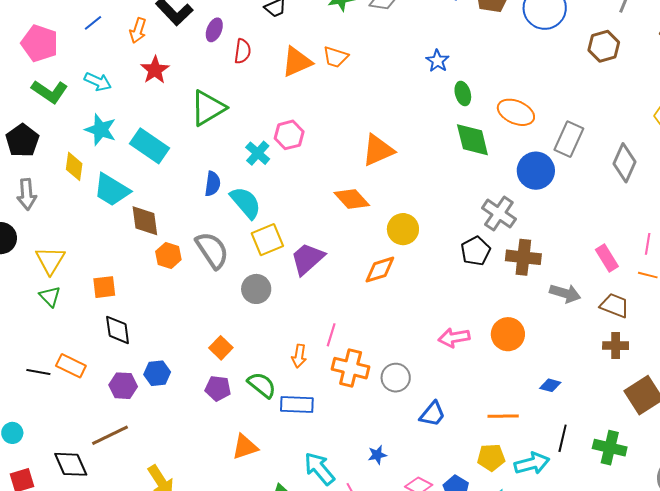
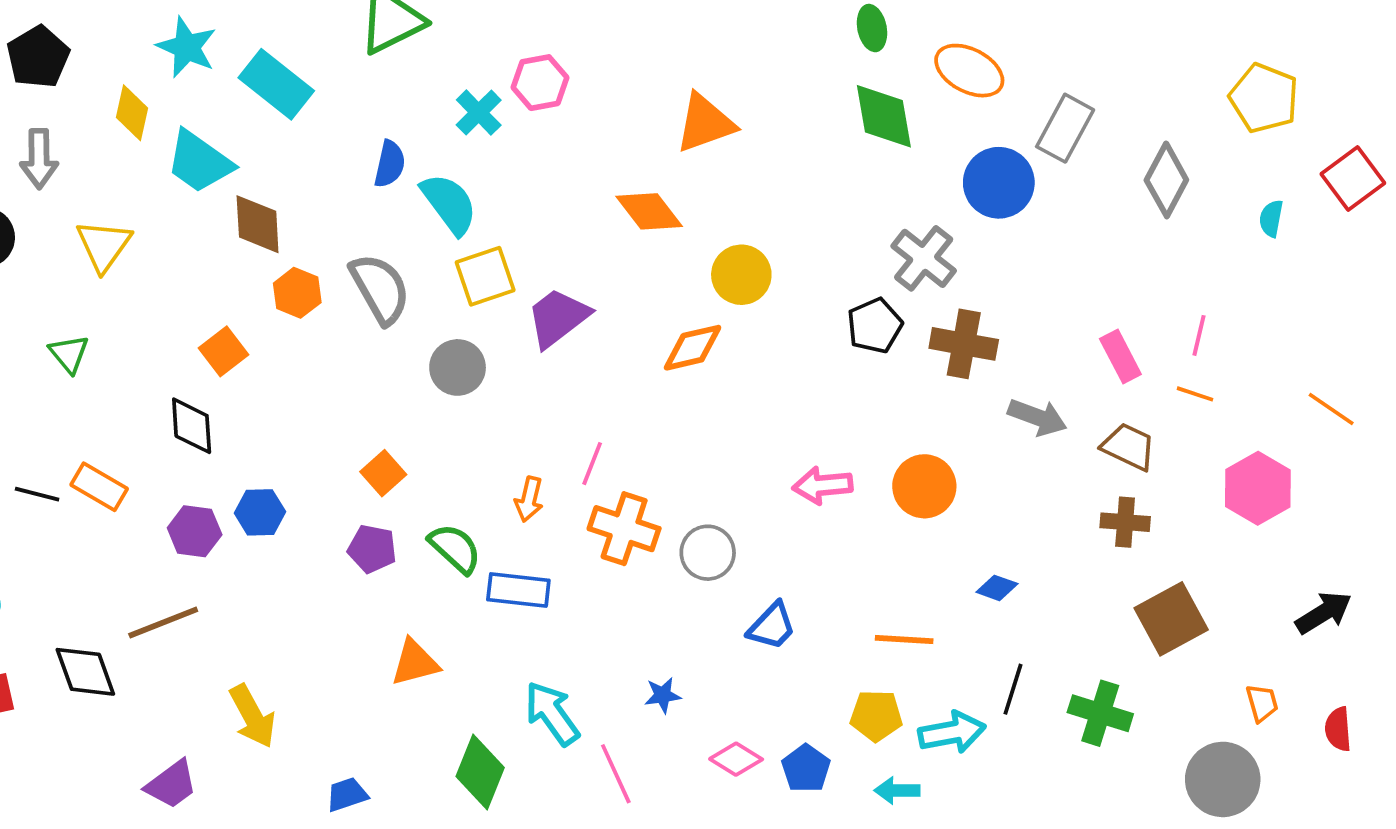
yellow triangle: (50, 260) -> (104, 245), moved
orange square: (104, 287) -> (223, 351), moved, turned -35

